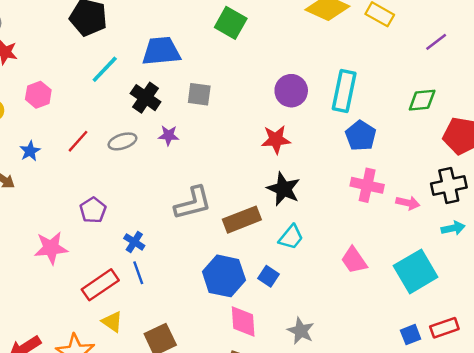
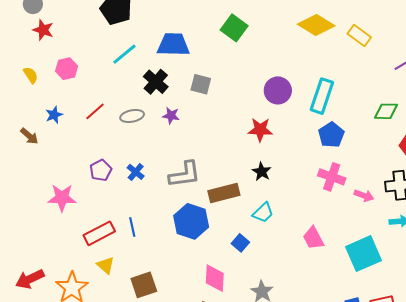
black star: (284, 189) -> (262, 172), size x0.7
blue cross: (134, 242) -> (136, 172), moved
blue hexagon: (224, 276) -> (191, 221), moved

